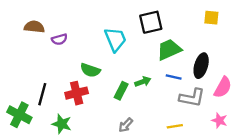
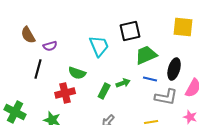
yellow square: (211, 18) -> (183, 27), size x1.5
brown semicircle: (34, 27) -> (28, 35), turned -126
black line: (42, 94) -> (38, 69), moved

